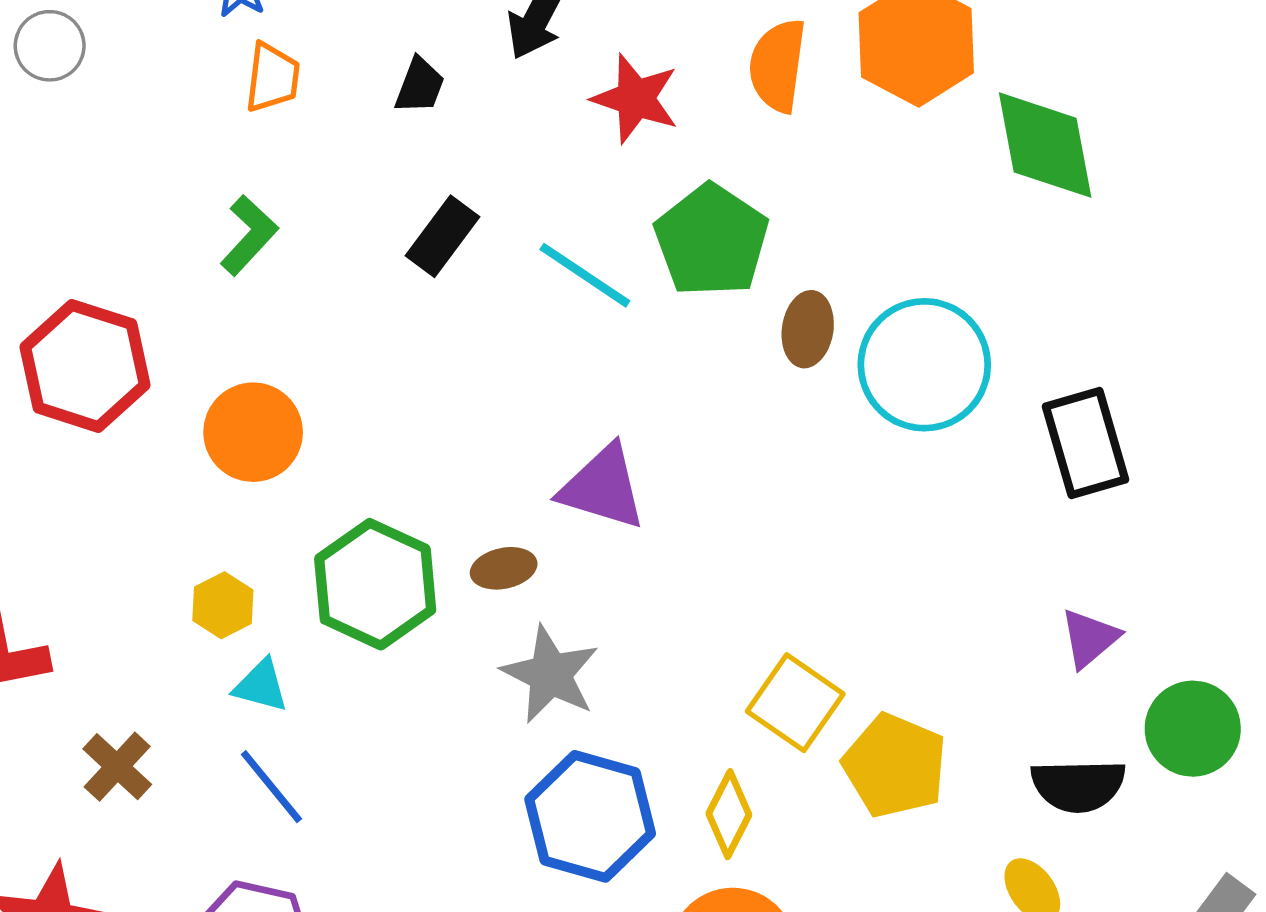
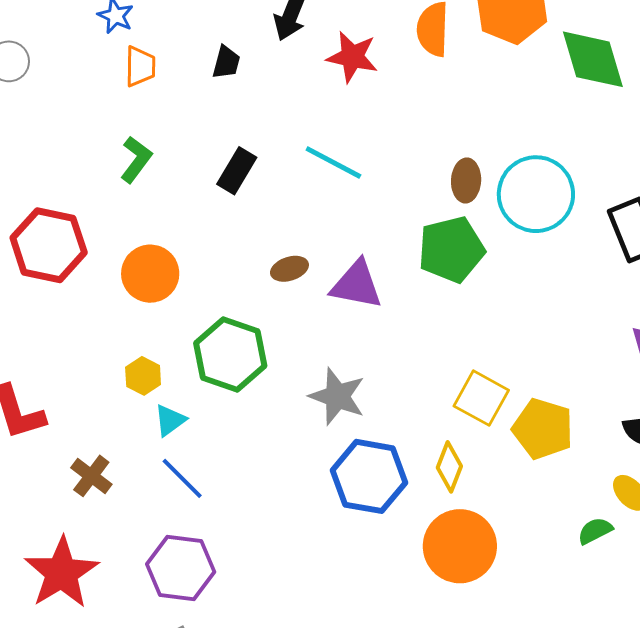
black rectangle: (443, 236) -> (237, 171), moved
green pentagon: (711, 240) -> (451, 249), moved, turned 30
brown ellipse: (504, 568) -> (289, 269), moved
cyan triangle: (261, 686) -> (170, 420), turned -45

